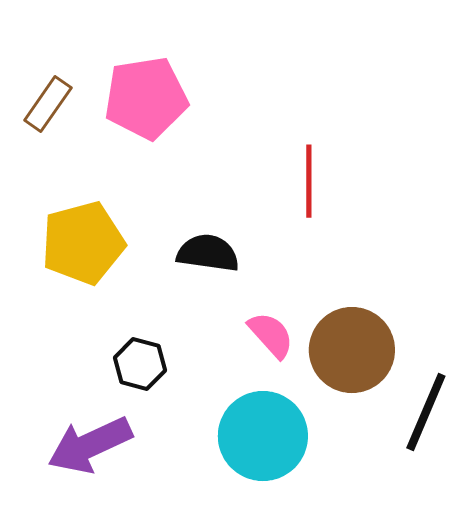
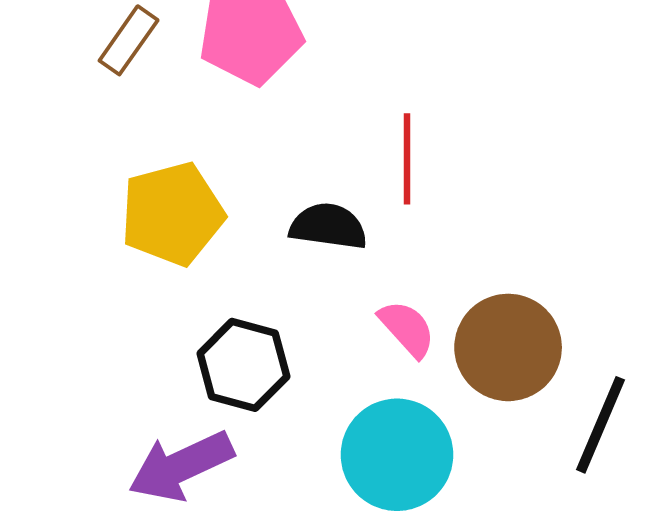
red line: (309, 181) -> (407, 159), moved
black hexagon: (140, 364) -> (243, 365), size x1.4

